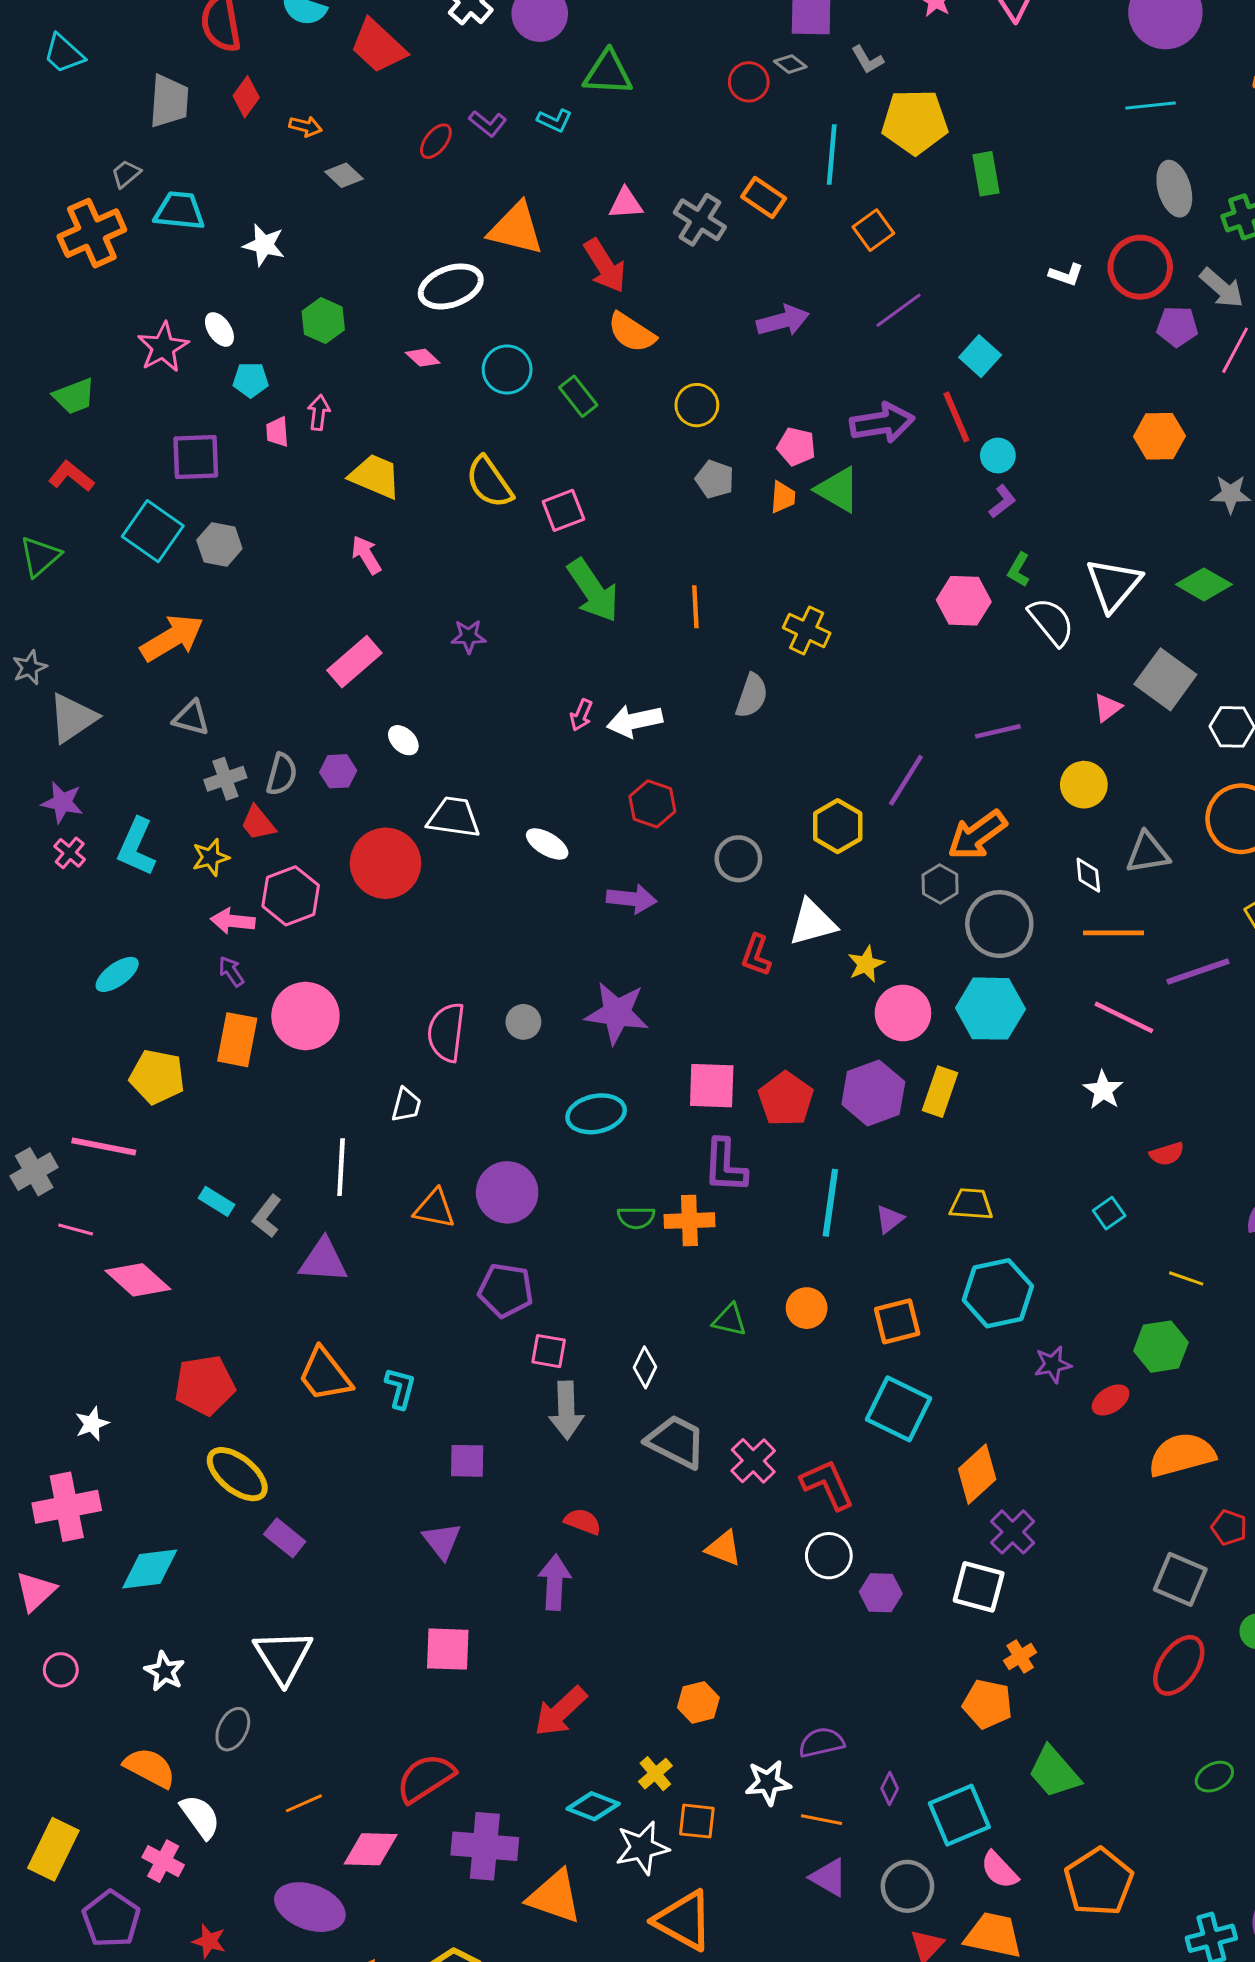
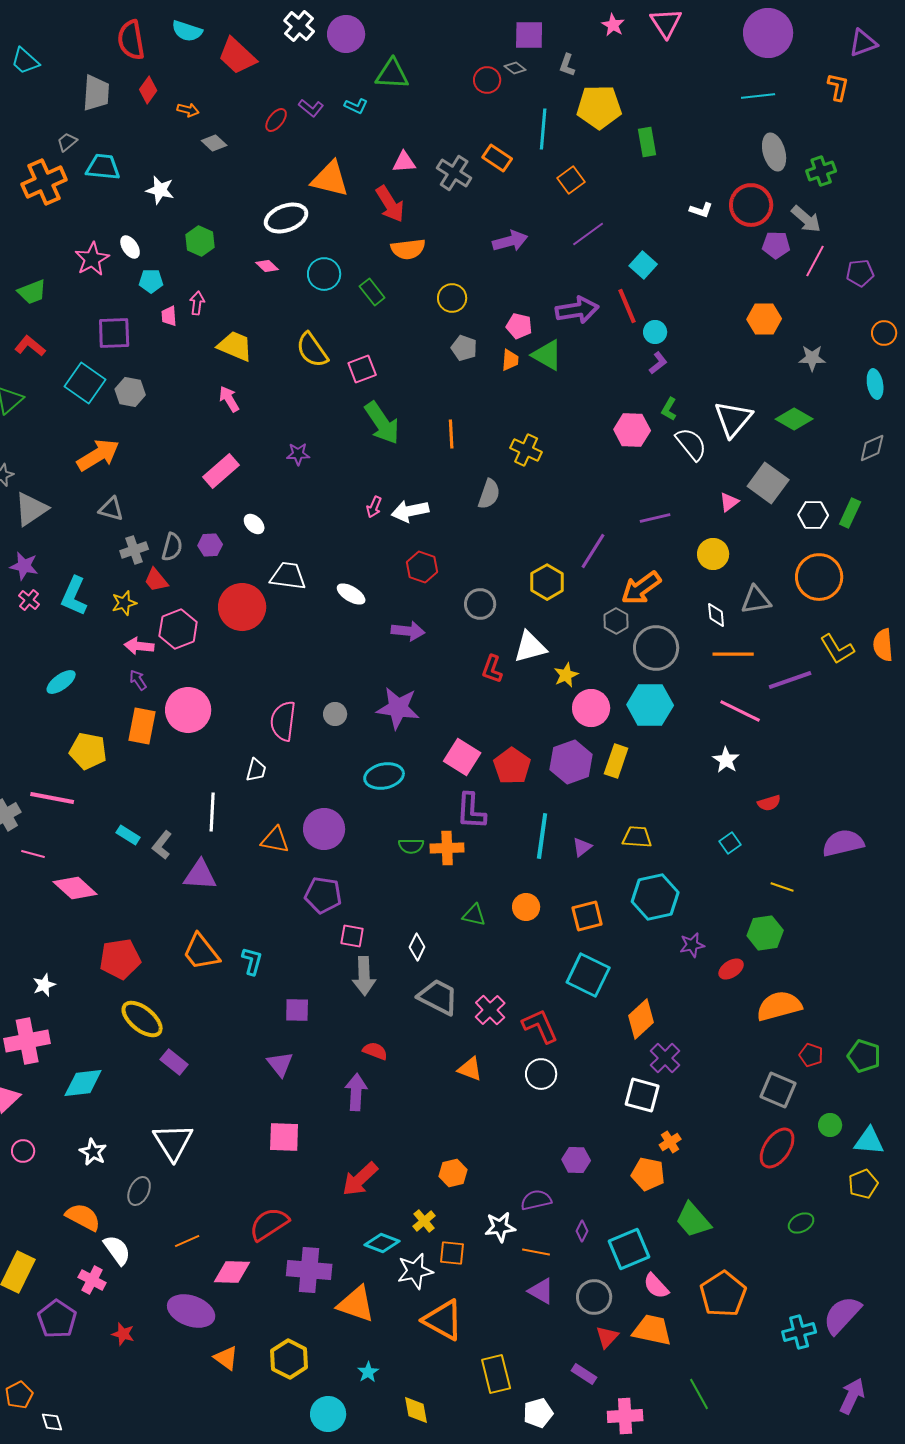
gray L-shape: (867, 60) -> (567, 65), turned 50
orange semicircle: (632, 332) -> (408, 249), turned -40
pink square: (712, 1086) -> (462, 757), turned 30
purple hexagon: (881, 1593) -> (576, 1160), moved

